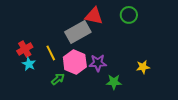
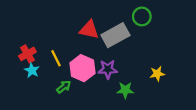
red triangle: (94, 16) -> (89, 30), moved
gray rectangle: (78, 32) -> (115, 35), moved

